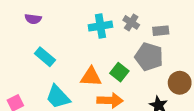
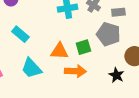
green square: (119, 72) -> (83, 47), turned 35

